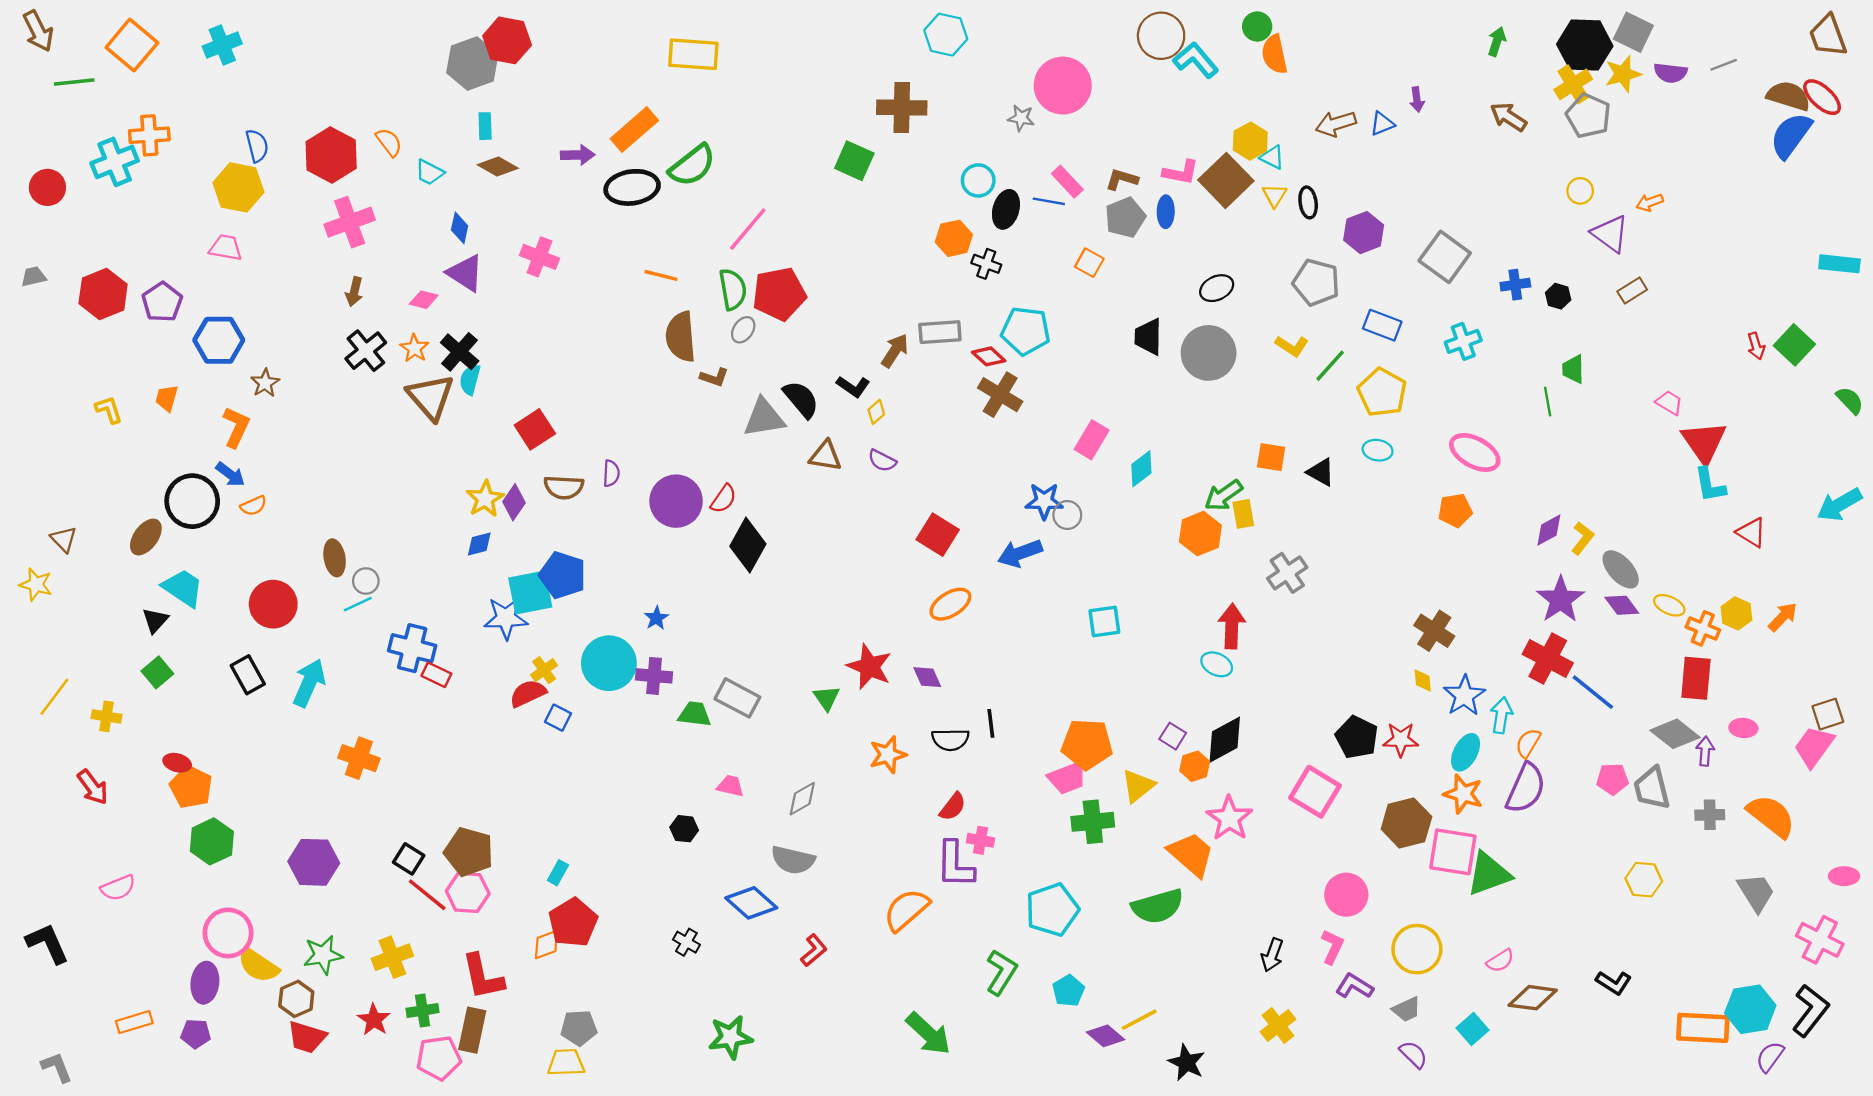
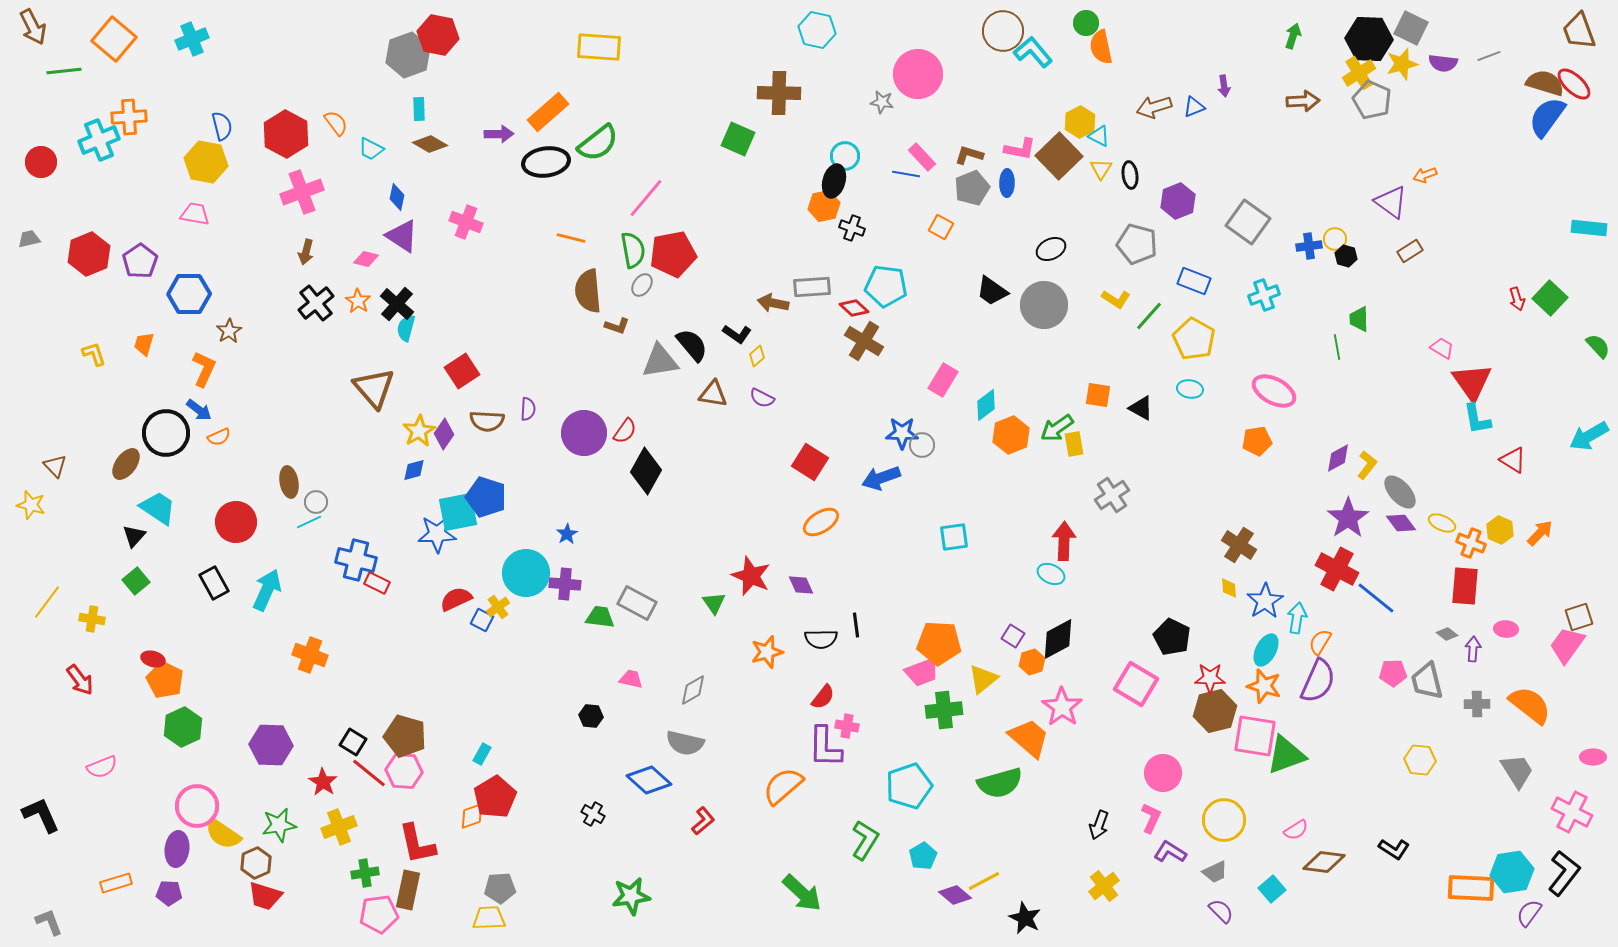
brown arrow: (1508, 117) -> (1303, 101), turned 144
yellow circle: (1580, 191) -> (1335, 239), moved
black ellipse: (1006, 209) -> (834, 181), moved
black trapezoid: (1148, 337) -> (992, 291), turned -56
brown arrow: (895, 351) -> (773, 303), turned -112
brown triangle: (431, 397) -> (374, 388), moved
orange hexagon: (1200, 534) -> (1011, 435), moved
yellow cross: (544, 670) -> (498, 607), moved
gray diamond: (1675, 734) -> (1447, 634), size x0.5
red star: (1401, 740) -> (1210, 678), moved
red star: (374, 1020) -> (323, 782), moved

